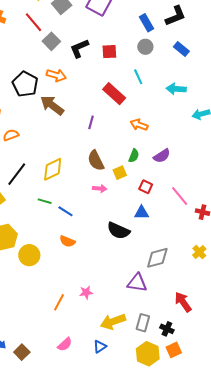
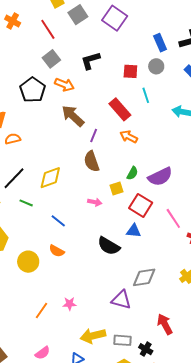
gray square: (51, 41) -> (51, 59), moved
red square: (109, 52) -> (130, 71), moved
brown arrow: (52, 105) -> (73, 116), moved
orange arrow: (139, 125) -> (129, 137), moved
purple semicircle: (162, 156) -> (160, 177), size x1.4
brown semicircle: (96, 160) -> (92, 161), moved
red square: (146, 187) -> (141, 205), size x1.6
green line: (45, 201) -> (26, 203), moved
yellow circle: (29, 255) -> (28, 262), moved
gray rectangle: (143, 323) -> (123, 340), turned 72

